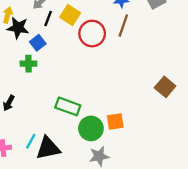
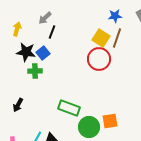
yellow square: (70, 15) -> (101, 38), moved
black star: (18, 28) -> (26, 52), moved
red circle: (92, 34) -> (99, 59), moved

